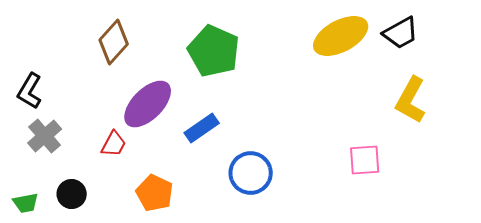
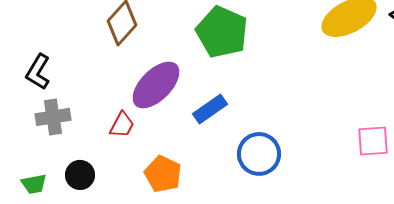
gray cross: (45, 136) -> (53, 117), turned 32

